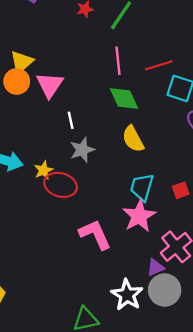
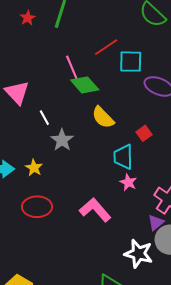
pink line: (118, 61) -> (72, 68), moved
red ellipse: (61, 185) -> (37, 207), moved
red square: (181, 190) -> (144, 133), moved
pink star: (139, 216) -> (128, 182), size x0.6

